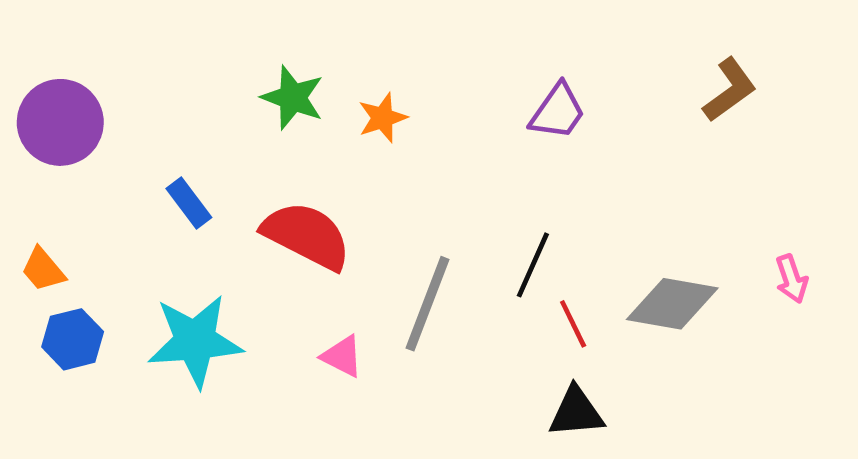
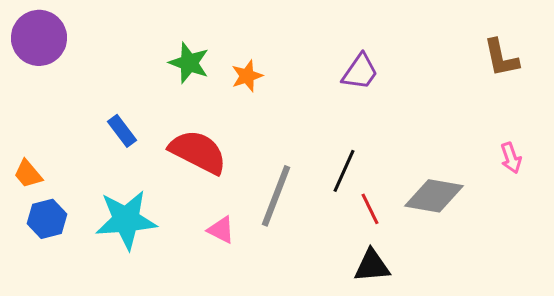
brown L-shape: (730, 90) -> (501, 58), moved, turned 114
purple circle: (60, 122) -> (39, 38), moved
pink arrow: (792, 279) -> (511, 158), moved

